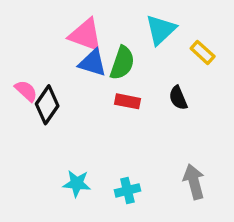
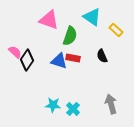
cyan triangle: (161, 30) -> (92, 17), turned -42
blue triangle: (93, 63) -> (59, 61), moved
cyan star: (77, 183) -> (53, 105), moved
cyan cross: (127, 190) -> (73, 109), turned -32

